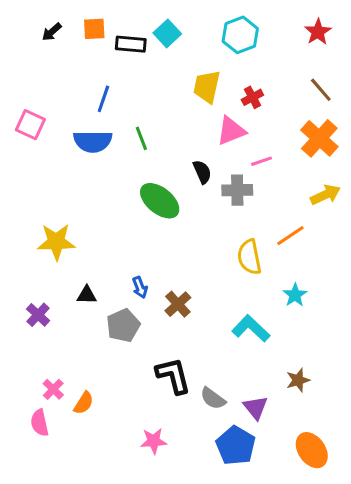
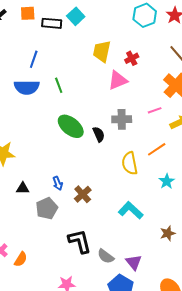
cyan hexagon: (240, 35) -> (145, 15), moved
pink line: (262, 161) -> (155, 110), moved
black semicircle: (202, 172) -> (99, 134), moved
cyan star: (295, 295) -> (167, 181), moved
brown star: (298, 380) -> (168, 233), moved

